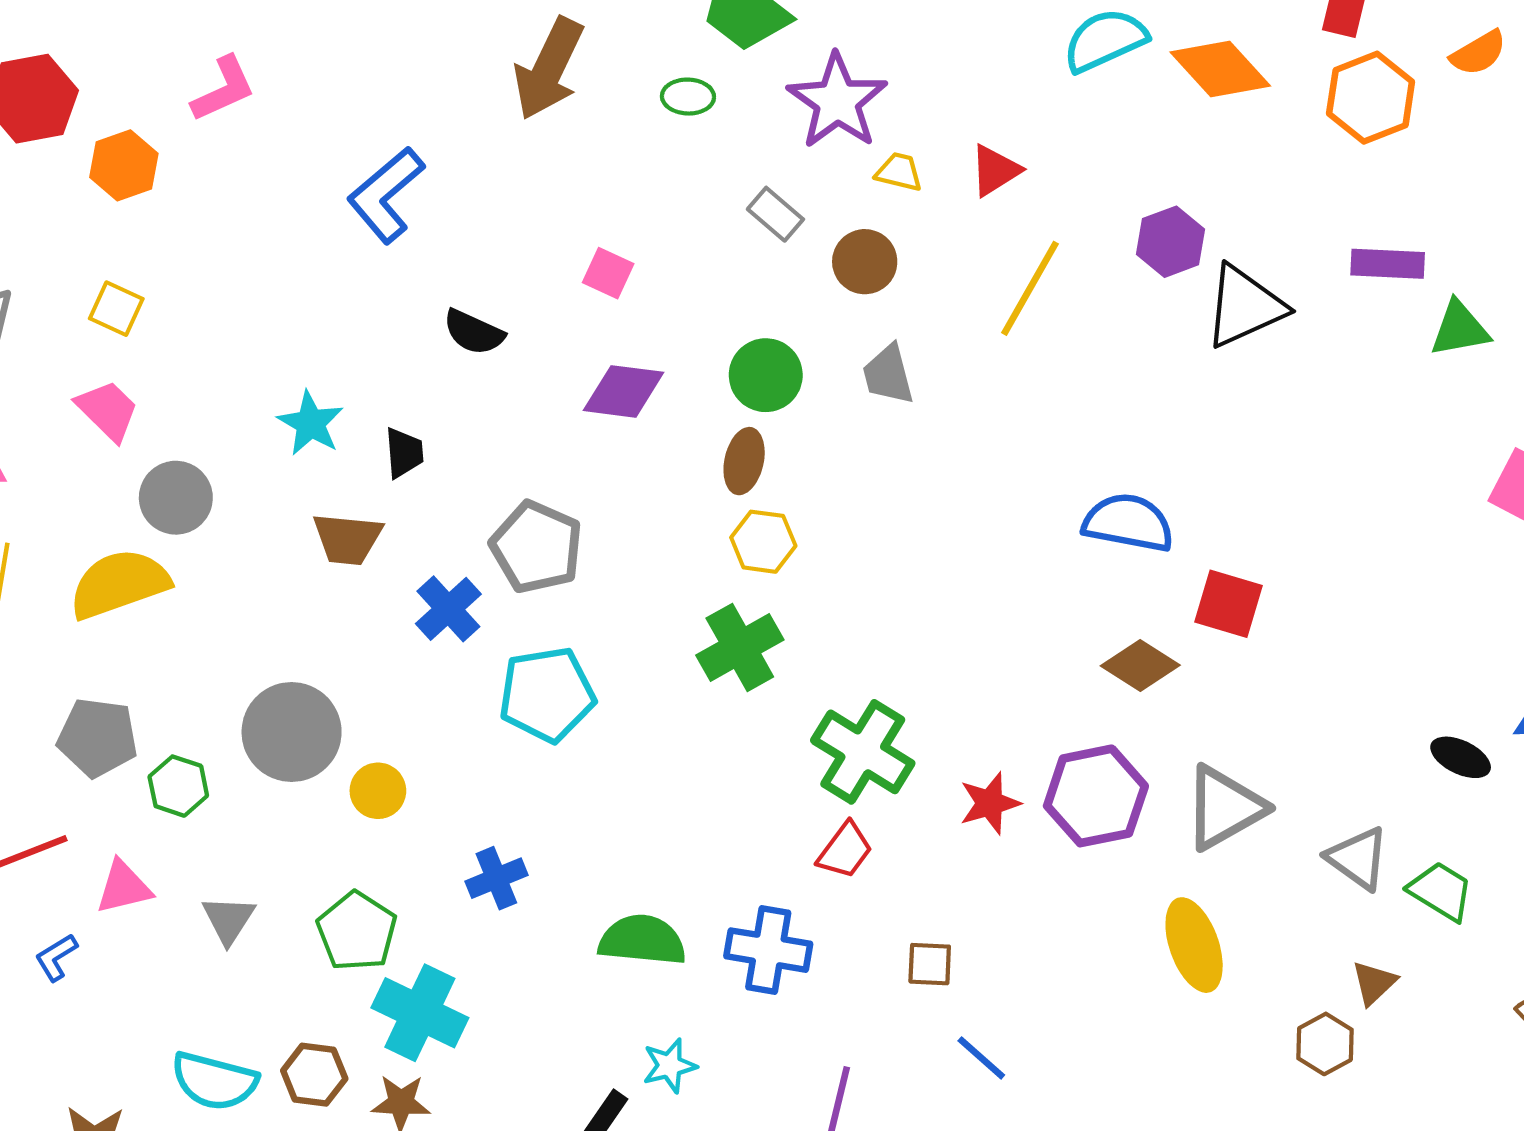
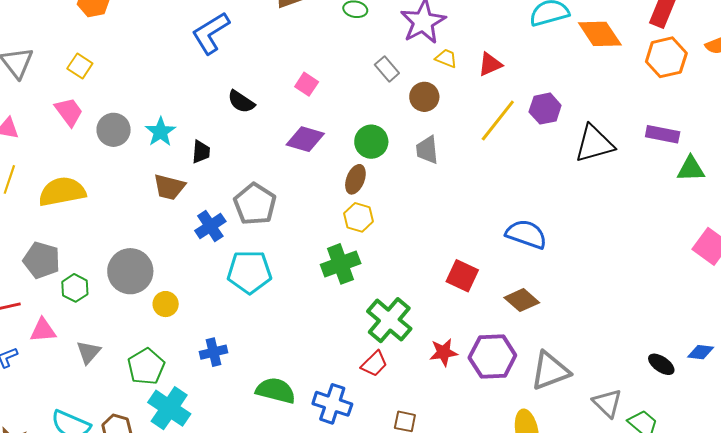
purple hexagon: (1171, 242) -> (545, 109), moved
gray circle: (176, 498) -> (114, 130), moved
red square: (1228, 604) -> (462, 276), moved

